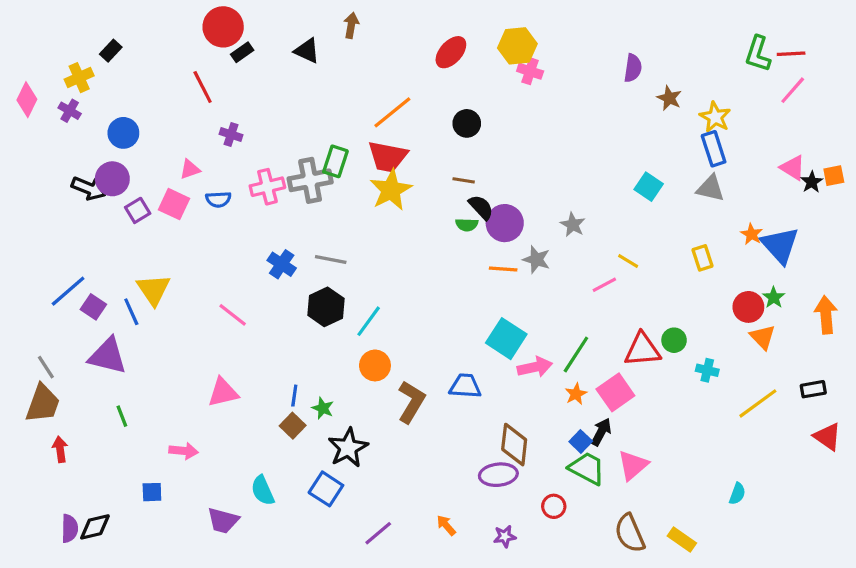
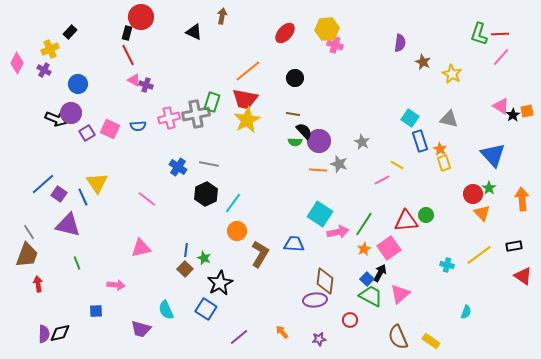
black rectangle: (242, 52) -> (127, 33), moved, turned -40
blue rectangle: (714, 149) -> (420, 141), moved
pink triangle: (190, 169) -> (134, 80), moved, turned 48
orange star: (752, 234) -> (440, 149), moved
cyan cross: (707, 370) -> (447, 265), moved

